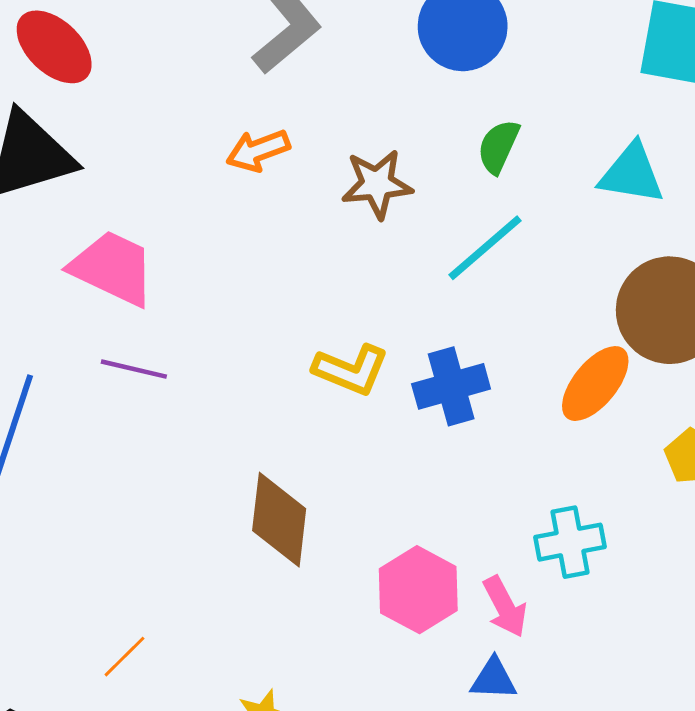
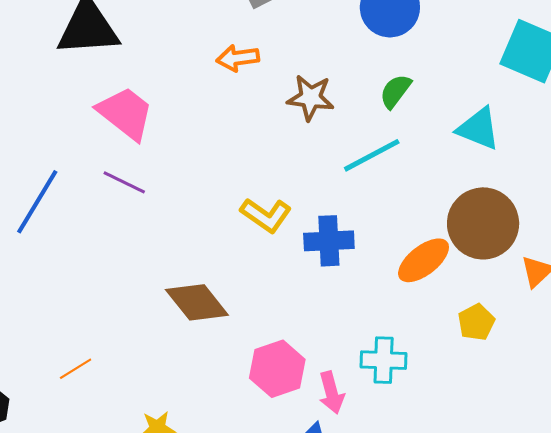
brown diamond: (279, 520) -> (197, 302), turned -58

